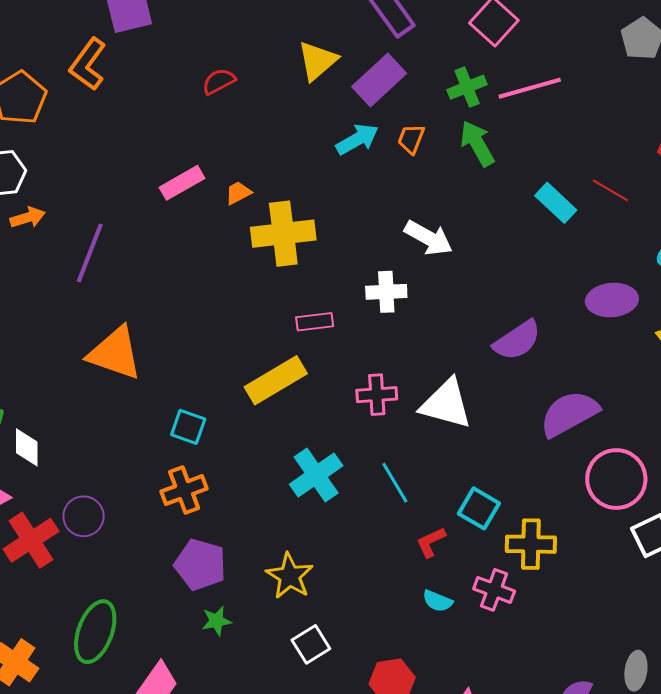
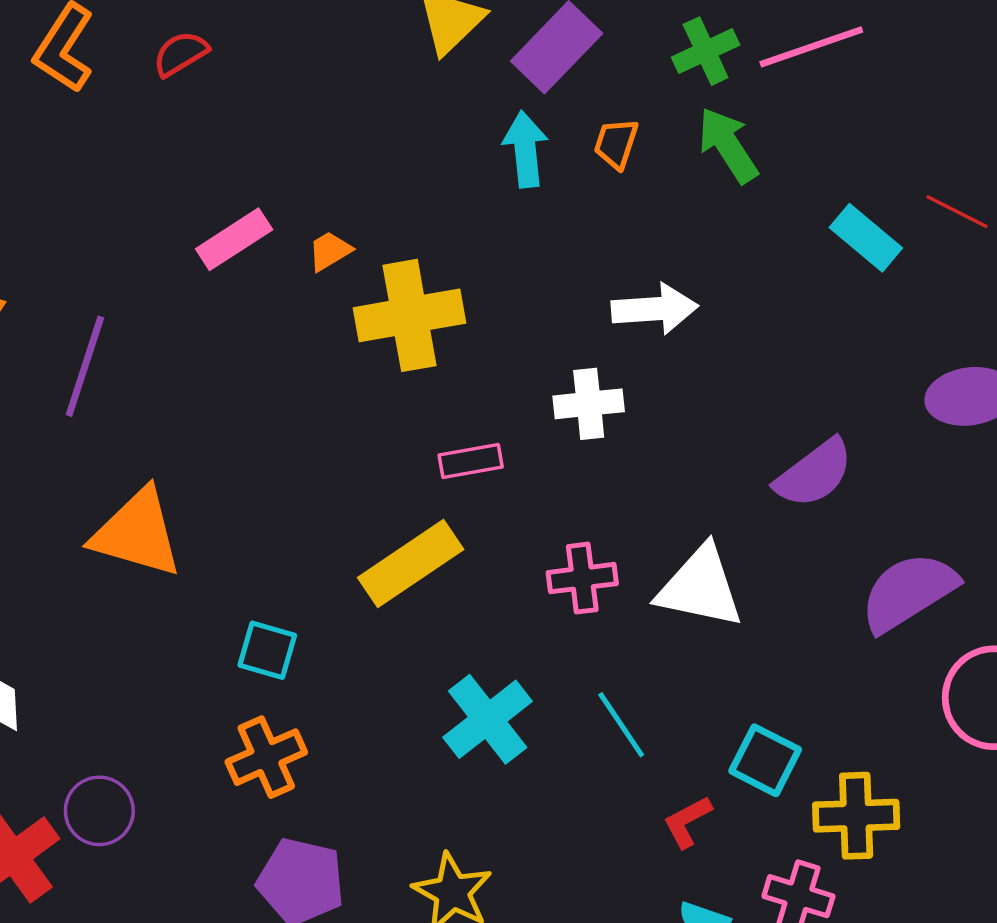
red semicircle: (219, 81) -> (181, 54), moved
cyan arrow: (357, 139) -> (525, 149), turned -63
white arrow: (428, 238) -> (655, 309), turned -30

